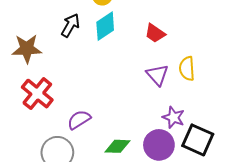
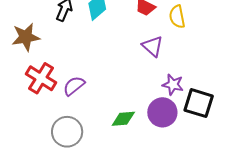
yellow semicircle: (187, 69) -> (177, 17), moved
purple semicircle: (79, 120) -> (74, 86), moved

